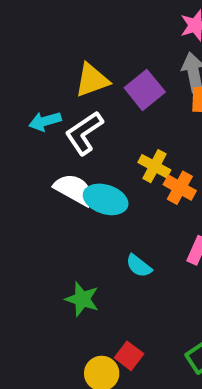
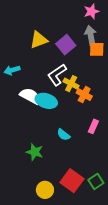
cyan arrow: (45, 121) -> (12, 70), moved
white L-shape: (84, 133) -> (57, 75), moved
red square: (129, 356) -> (72, 181), moved, size x1.6

